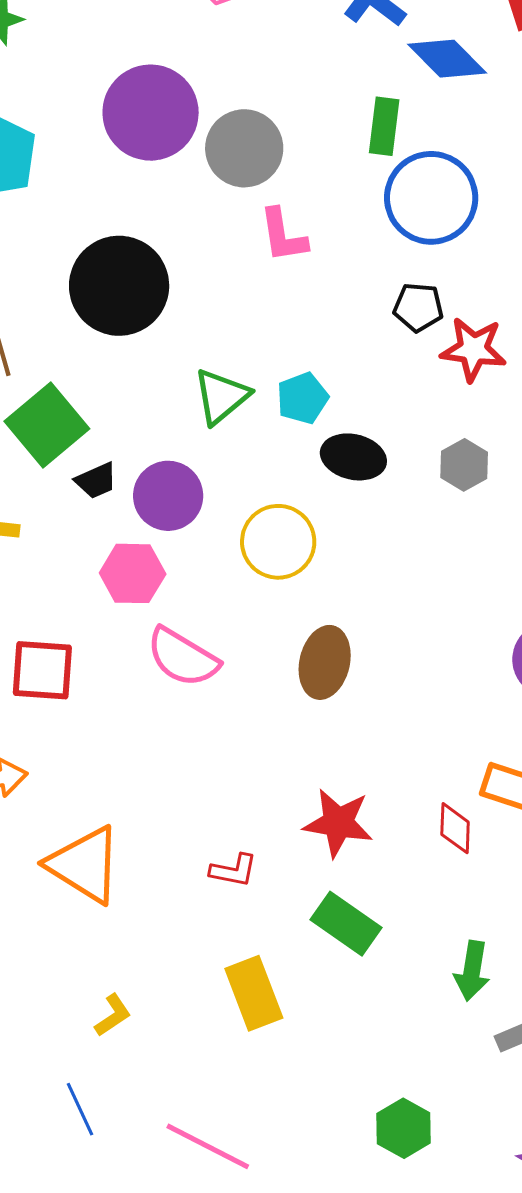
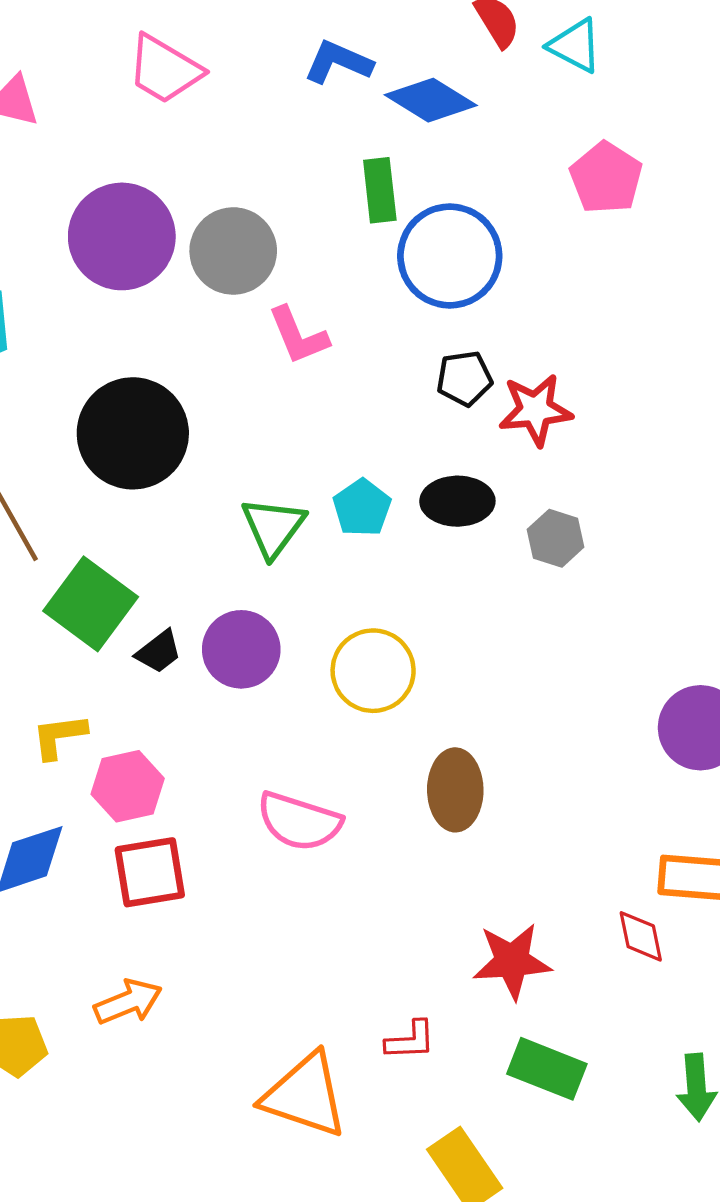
black ellipse: (353, 457) -> (457, 501), moved
pink hexagon: (133, 573) -> (128, 786), moved
orange triangle: (85, 865) -> (305, 1095), moved

